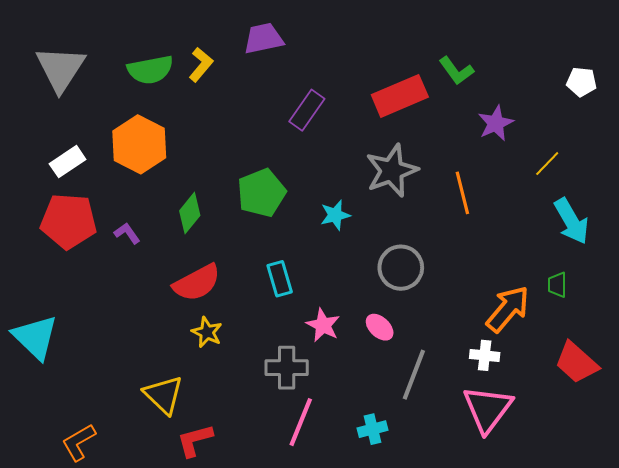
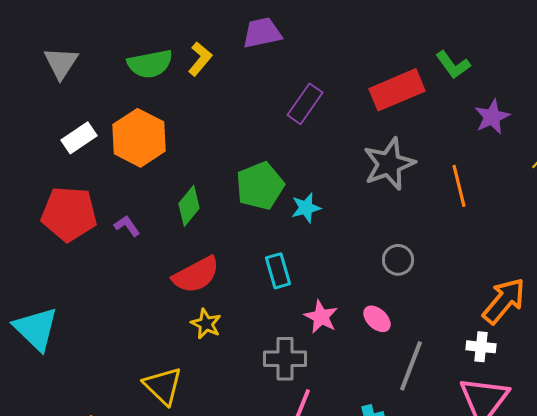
gray triangle: (60, 69) -> (61, 63), size x0.7
white rectangle: (68, 162) -> (79, 138), moved
cyan star: (335, 215) -> (306, 208), moved
gray circle: (401, 268) -> (398, 260), size x0.7

